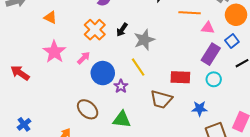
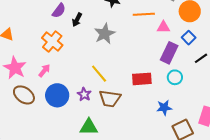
black arrow: (122, 30) -> (77, 20), moved
gray star: (144, 40) -> (105, 34), moved
blue circle: (103, 73) -> (57, 95), moved
brown trapezoid: (161, 99) -> (110, 99), moved
brown ellipse: (88, 109) -> (24, 95), moved

